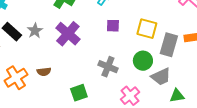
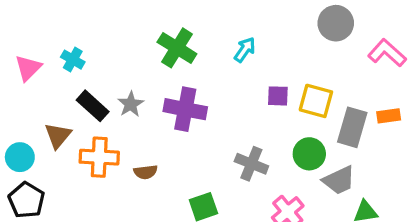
purple square: (113, 26) -> (278, 96), moved
purple cross: (68, 34) -> (185, 109), turned -30
orange cross: (16, 78) -> (99, 157), moved, turned 35

